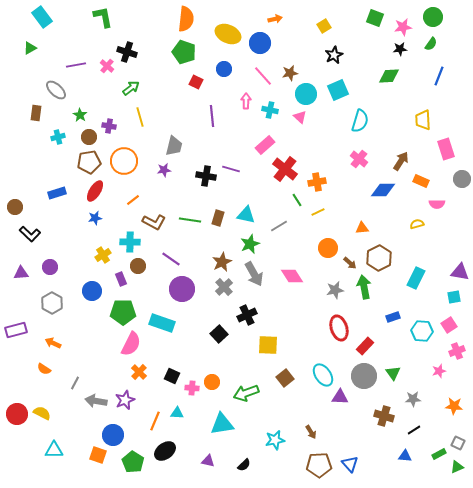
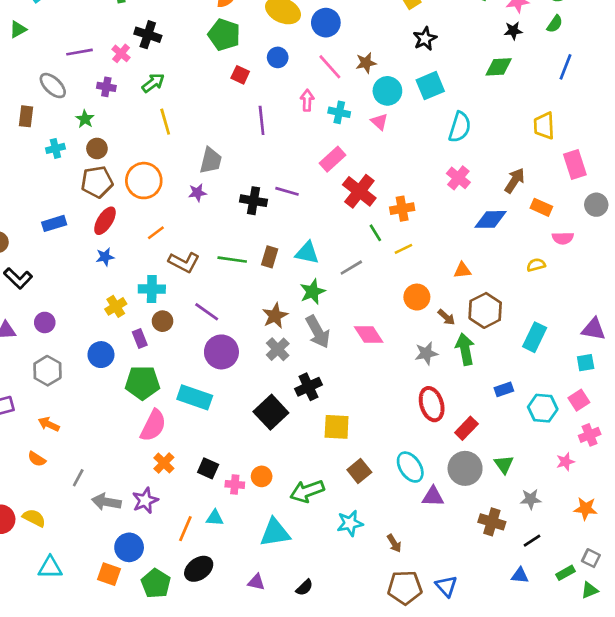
purple cross: (109, 126) -> (106, 87), moved
black square: (219, 334) -> (271, 412), size x1.4
cyan star: (275, 440) -> (350, 523), moved

